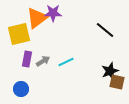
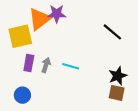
gray arrow: (43, 61) -> (46, 65), turned -40
cyan line: (66, 62) -> (71, 66), turned 42
brown square: (117, 82) -> (117, 93), moved

